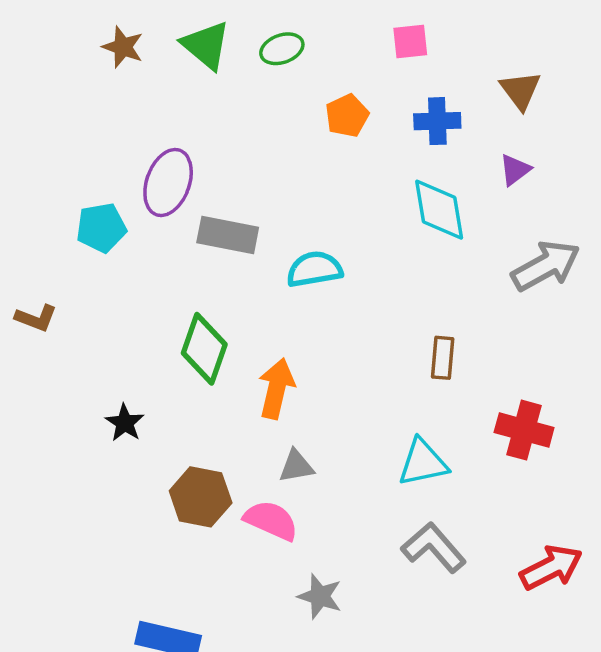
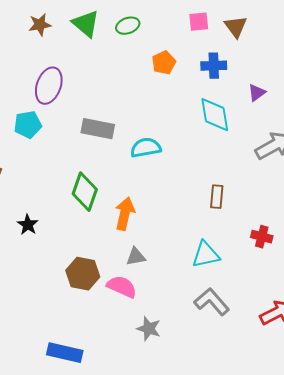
brown star: (123, 47) -> (40, 25), turned -30
brown triangle: (520, 90) -> (236, 27), moved
purple ellipse: (168, 183) -> (49, 86), moved
black star: (125, 423) -> (28, 225), moved
red cross: (524, 430) -> (262, 237), size x0.7

